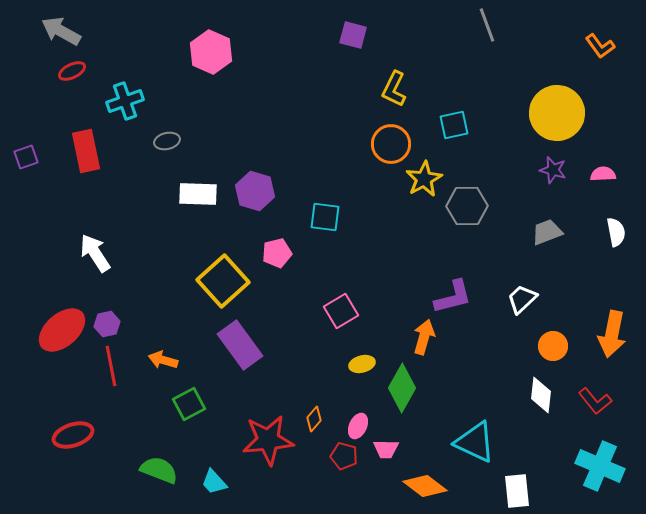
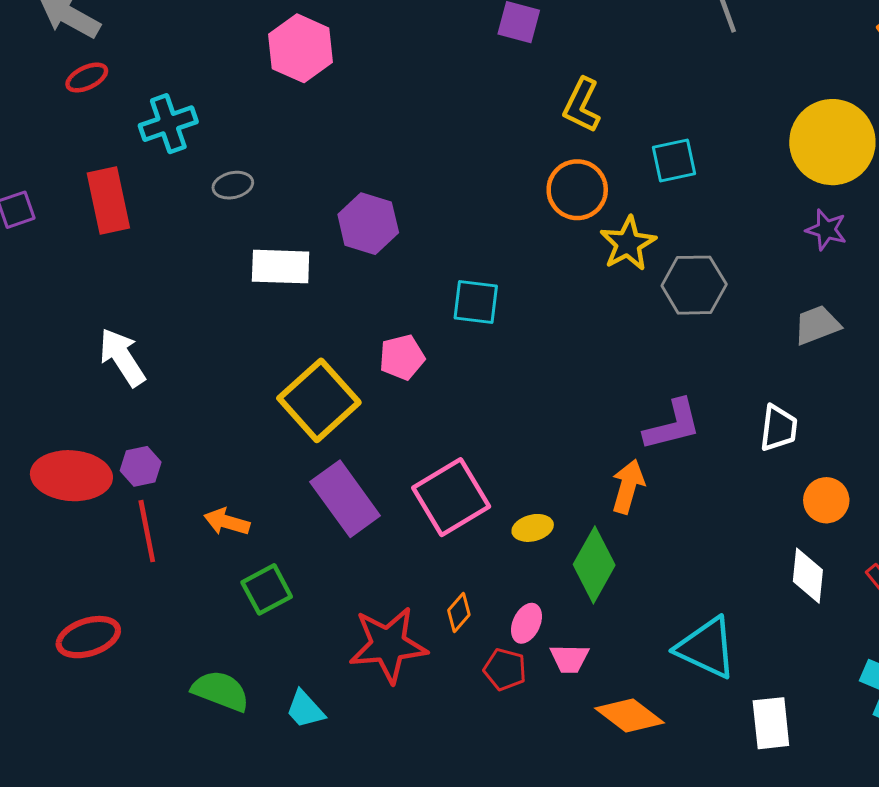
purple hexagon: (255, 191) -> (368, 224), moved
white trapezoid: (522, 299) -> (779, 428), turned 140
pink square: (341, 311) -> (451, 497), moved, size x1.4
red ellipse: (62, 330) -> (71, 476), turned 45

